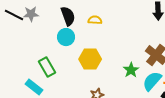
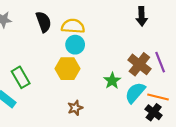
yellow semicircle: (95, 20) -> (73, 26), size x1.5
cyan circle: (66, 37) -> (75, 45), moved

